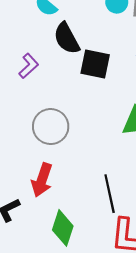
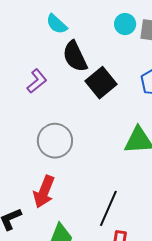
black square: (95, 64) -> (101, 83), turned 36
black line: (110, 194) -> (108, 208), turned 33

